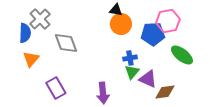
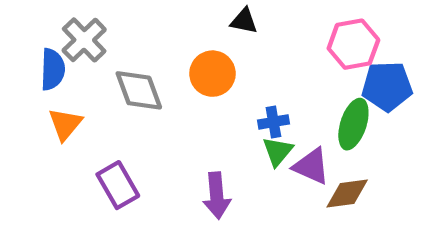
orange circle: (121, 24) -> (212, 74), moved
blue pentagon: (153, 34) -> (387, 86), moved
green ellipse: (182, 55) -> (353, 124), moved, turned 70

